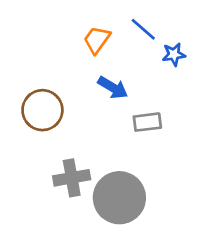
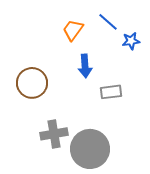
blue arrow: (113, 88) -> (85, 66), turned 55

